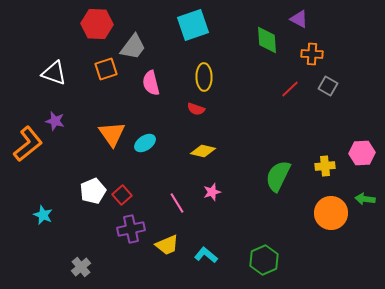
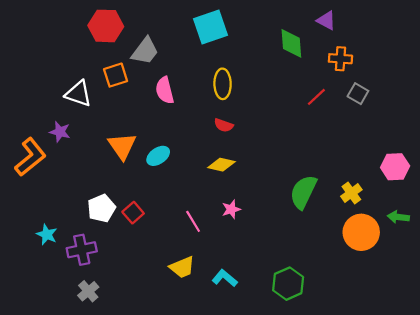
white triangle: (54, 73) -> (78, 94), moved
red semicircle: (196, 109) -> (224, 125), moved
yellow cross: (325, 166) -> (351, 193), moved, turned -30
purple cross: (131, 229) -> (82, 250), moved

